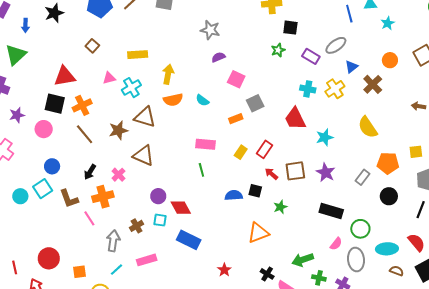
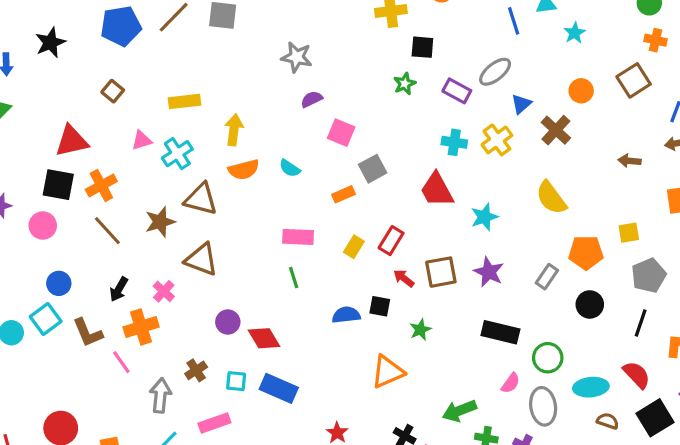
cyan square: (160, 220) -> (236, 381), moved

